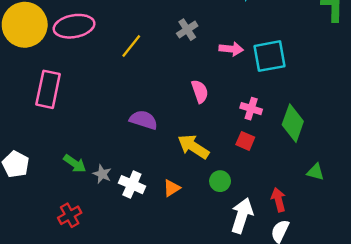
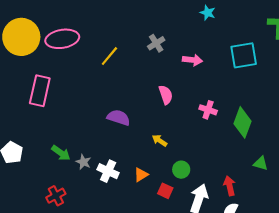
cyan square: (270, 56) -> (244, 55), moved
red square: (245, 141) -> (165, 191), moved
yellow arrow: (193, 147) -> (160, 141), size x0.6

